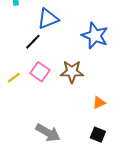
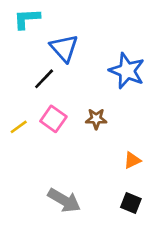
blue triangle: (48, 19) -> (64, 48), turned -50
brown star: (72, 72) -> (96, 119), size x0.7

